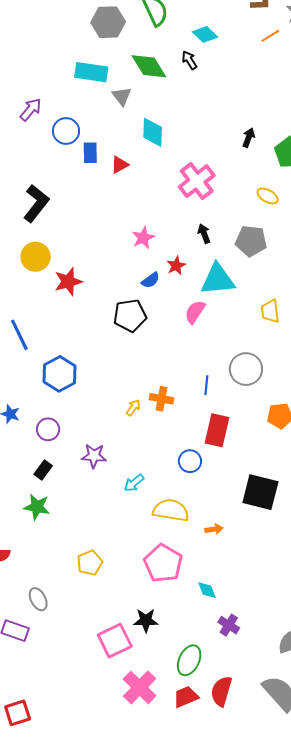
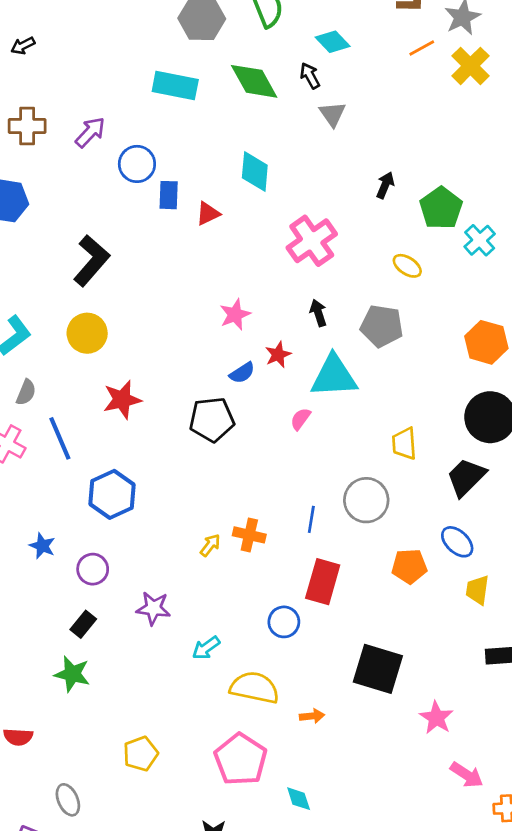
gray triangle: (122, 96) -> (332, 114), moved
red star: (68, 282) -> (122, 400), moved
yellow trapezoid: (270, 311) -> (404, 444), moved
pink semicircle: (195, 312) -> (301, 419), size x0.7

